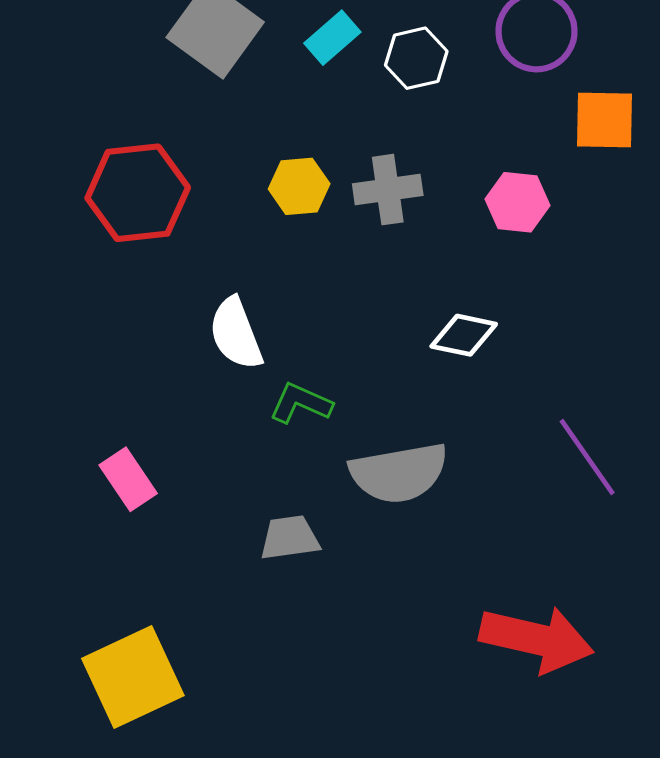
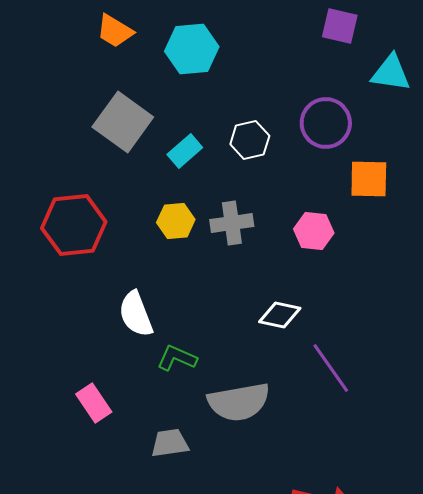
cyan rectangle: (332, 38) -> (185, 151), moved
purple line: (587, 457) -> (331, 368), moved
pink rectangle: (128, 479) -> (94, 403), moved

